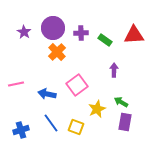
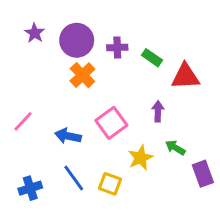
purple star: (24, 32) -> (35, 33), moved
red triangle: (134, 35) -> (185, 77), moved
purple arrow: (114, 70) -> (158, 111), moved
pink line: (16, 84) -> (23, 121), turned -35
purple rectangle: (125, 122) -> (203, 174), moved, turned -30

